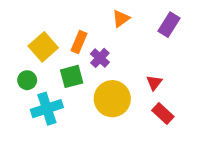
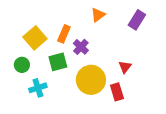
cyan cross: (47, 109) -> (38, 88), size x0.7
red rectangle: (163, 113) -> (117, 92), moved, turned 30

